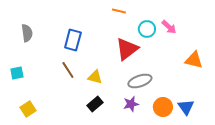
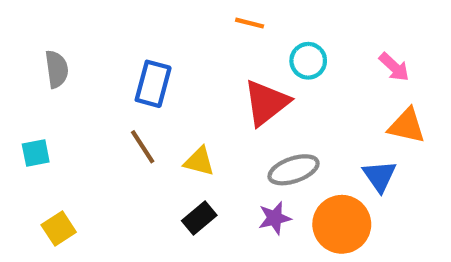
pink arrow: (169, 27) -> (394, 67), moved
orange circle: (163, 107) -> (342, 224), size x1.4
blue triangle: (186, 107) -> (380, 176), moved

